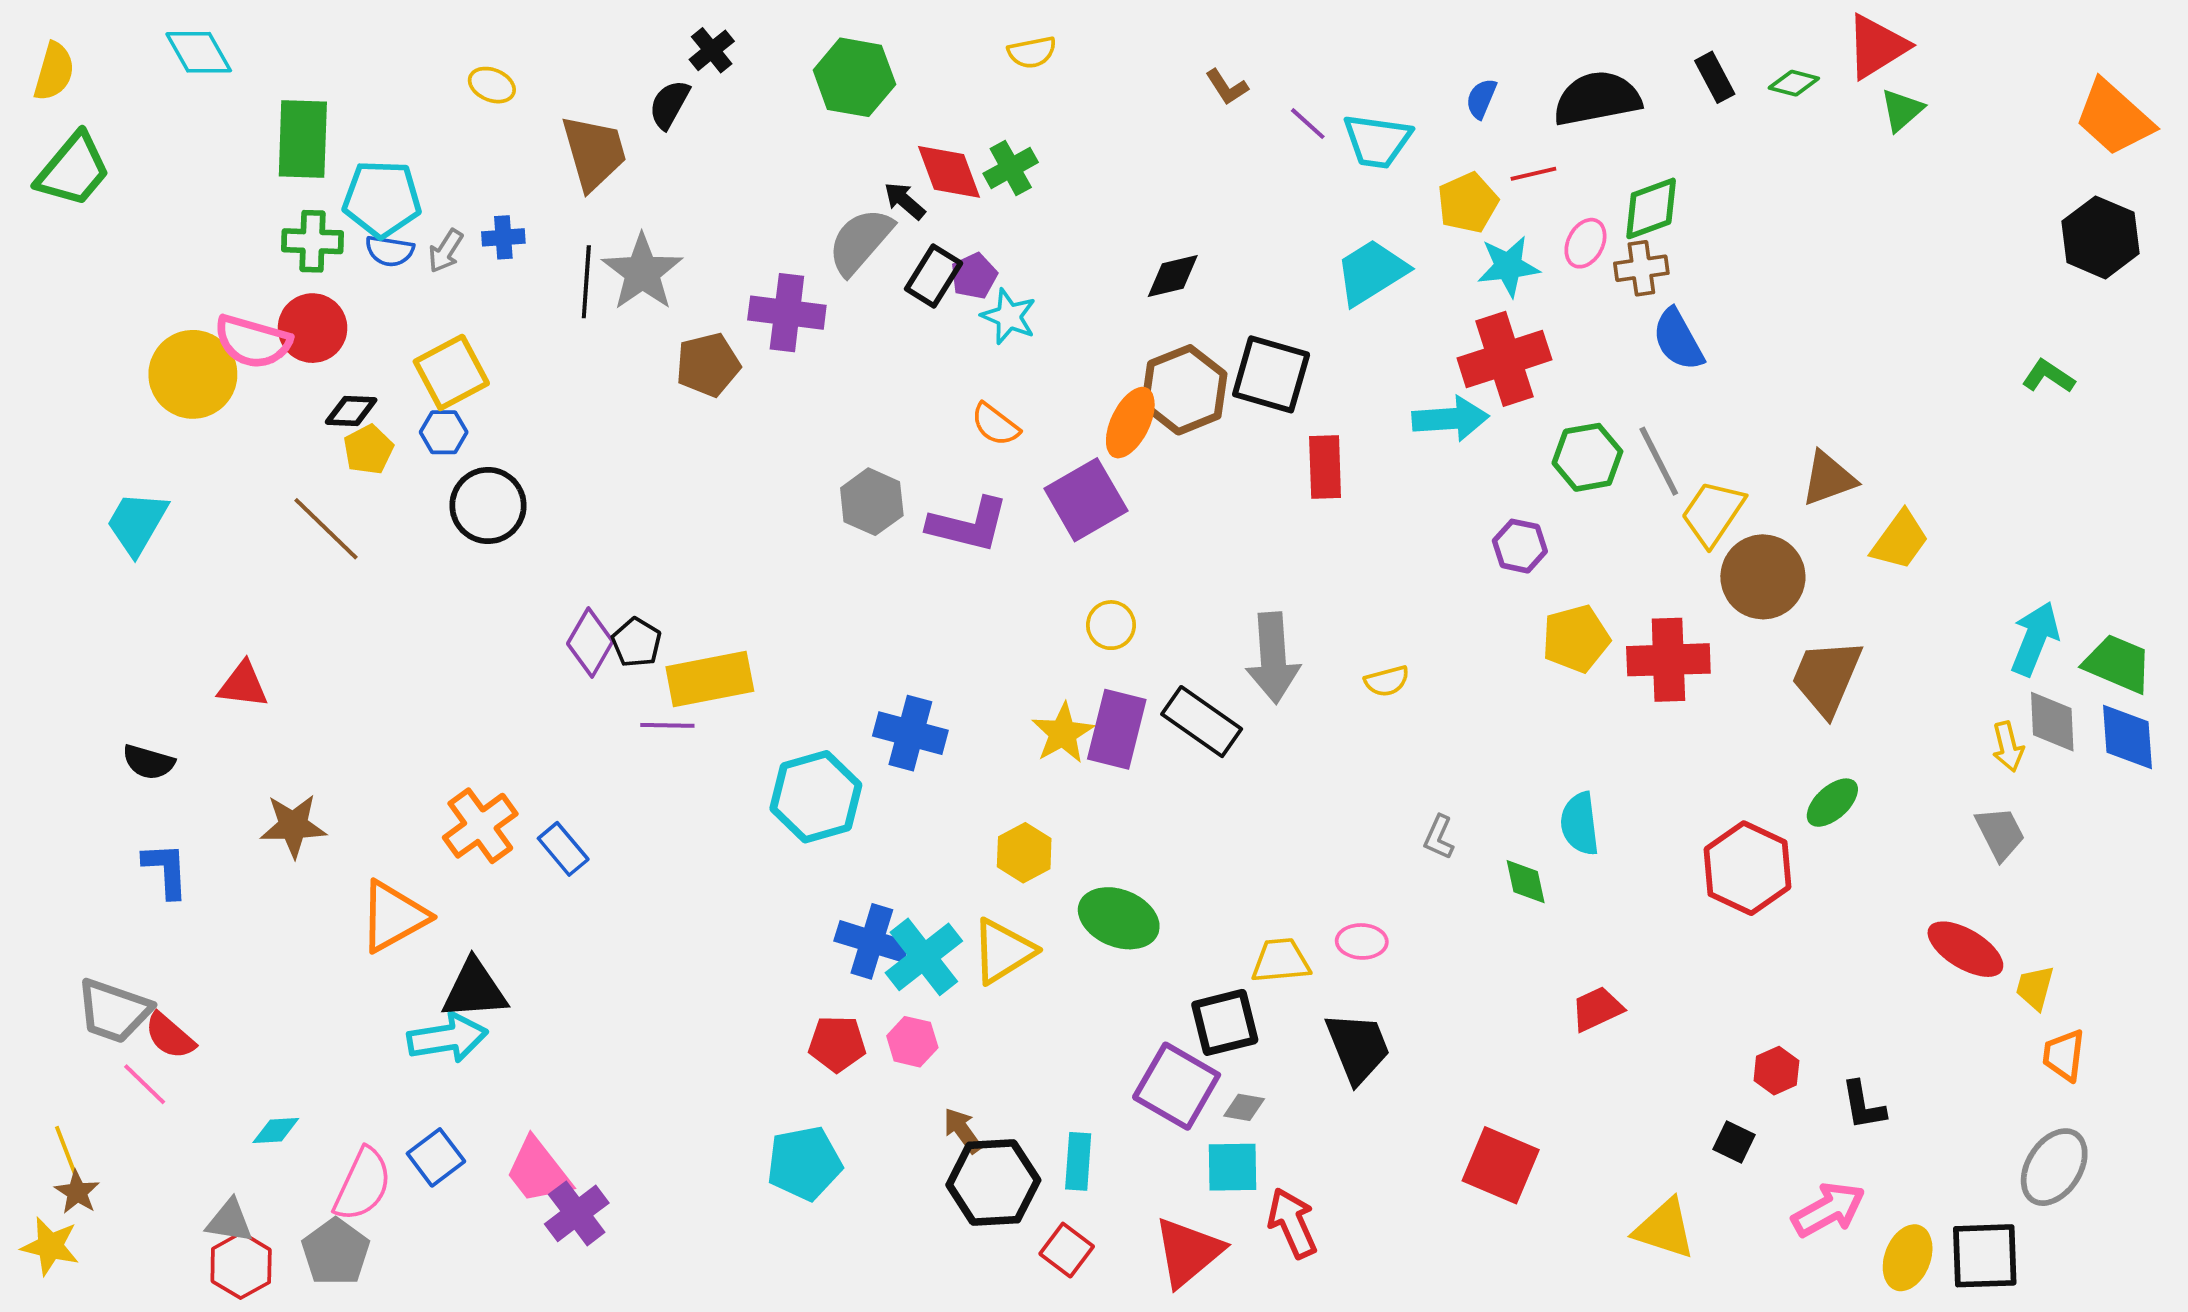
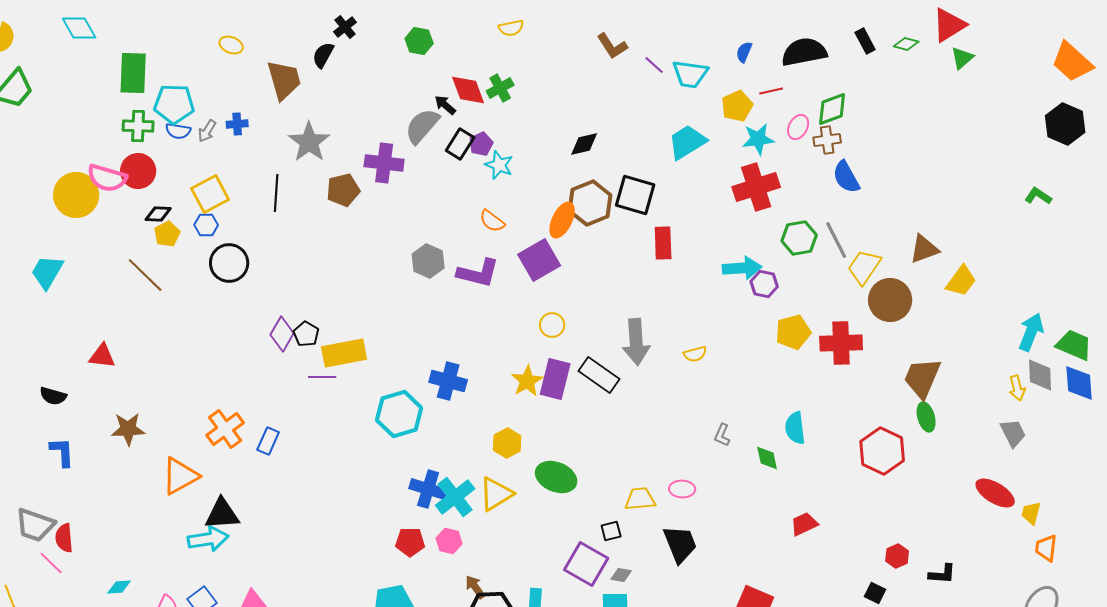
green hexagon: (854, 77) -> (419, 41), size x0.7
brown L-shape: (1227, 87) -> (612, 46), size x1.4
black line: (586, 282) -> (276, 193), moved
cyan arrow: (1450, 419) -> (742, 268), moved
brown trapezoid: (1827, 677) -> (922, 378), moved
green ellipse: (1832, 803) -> (926, 417), turned -64
blue rectangle: (563, 849) -> (268, 441), turned 64
black square: (1225, 1022) -> (611, 531), size x0.6
red semicircle: (170, 1036) -> (64, 538), turned 44
black L-shape: (1863, 1105) -> (942, 574), turned -76

